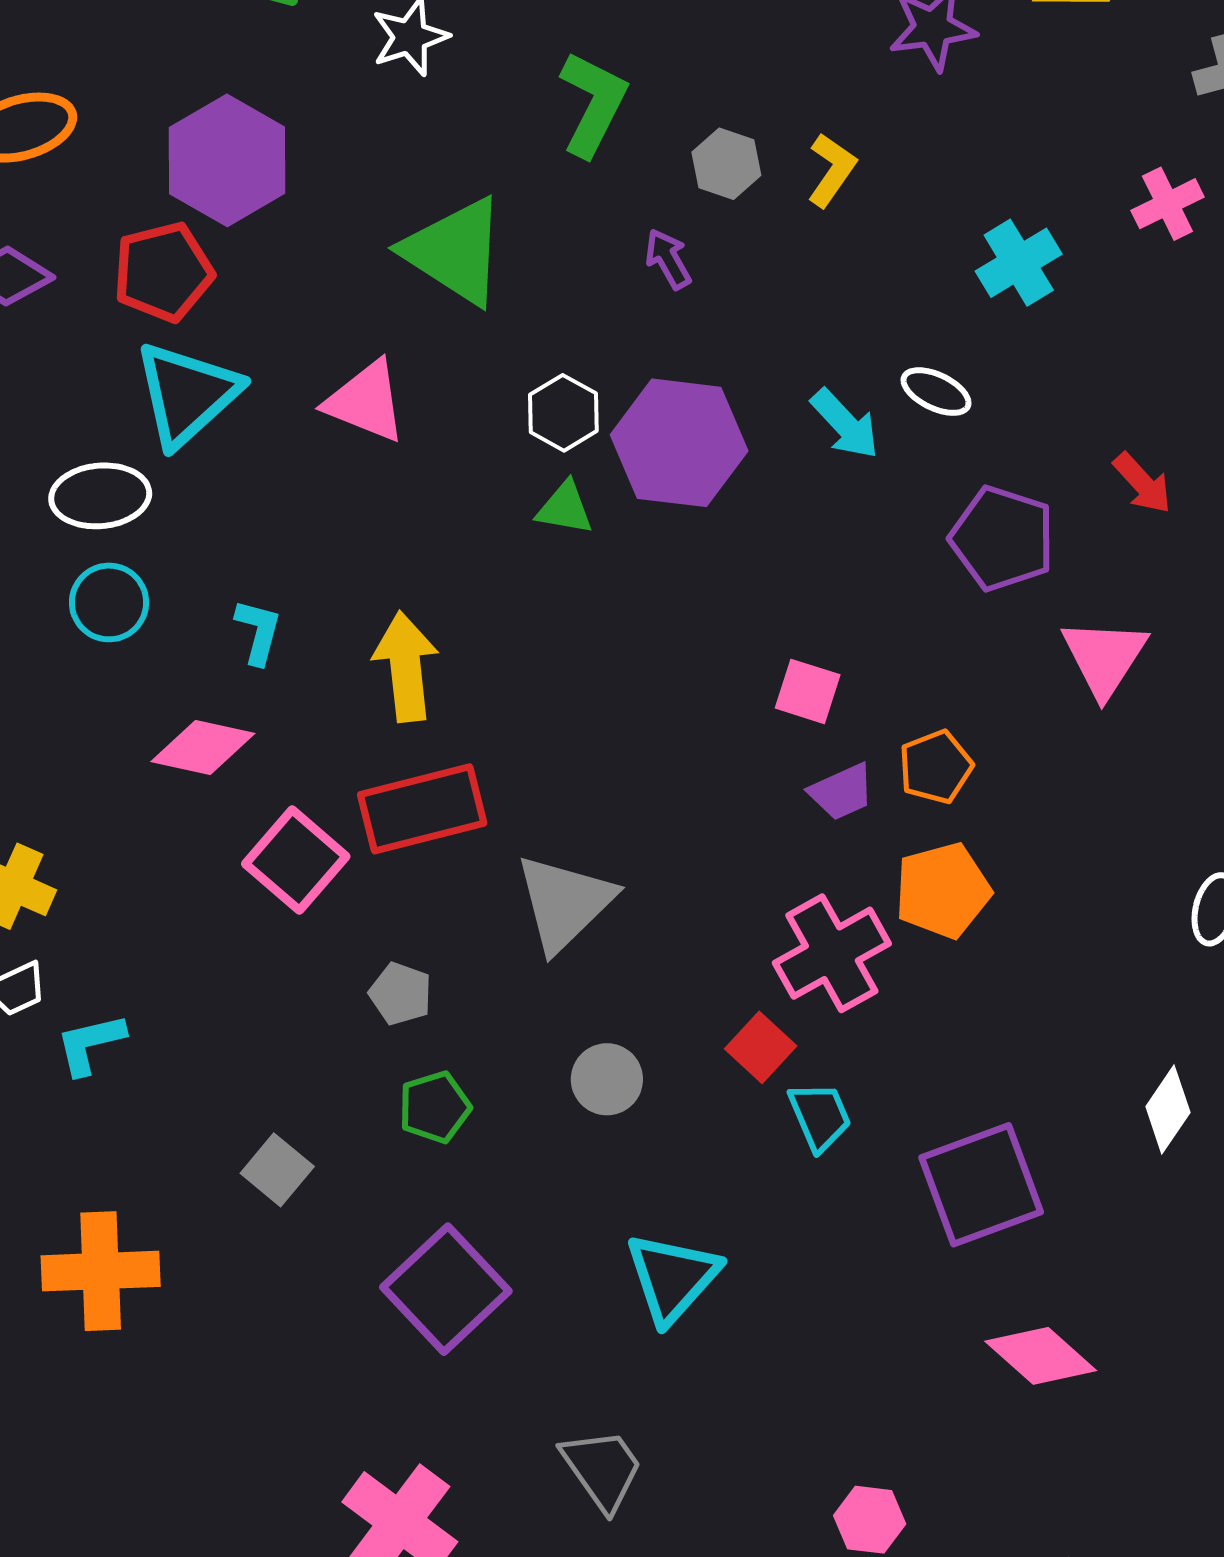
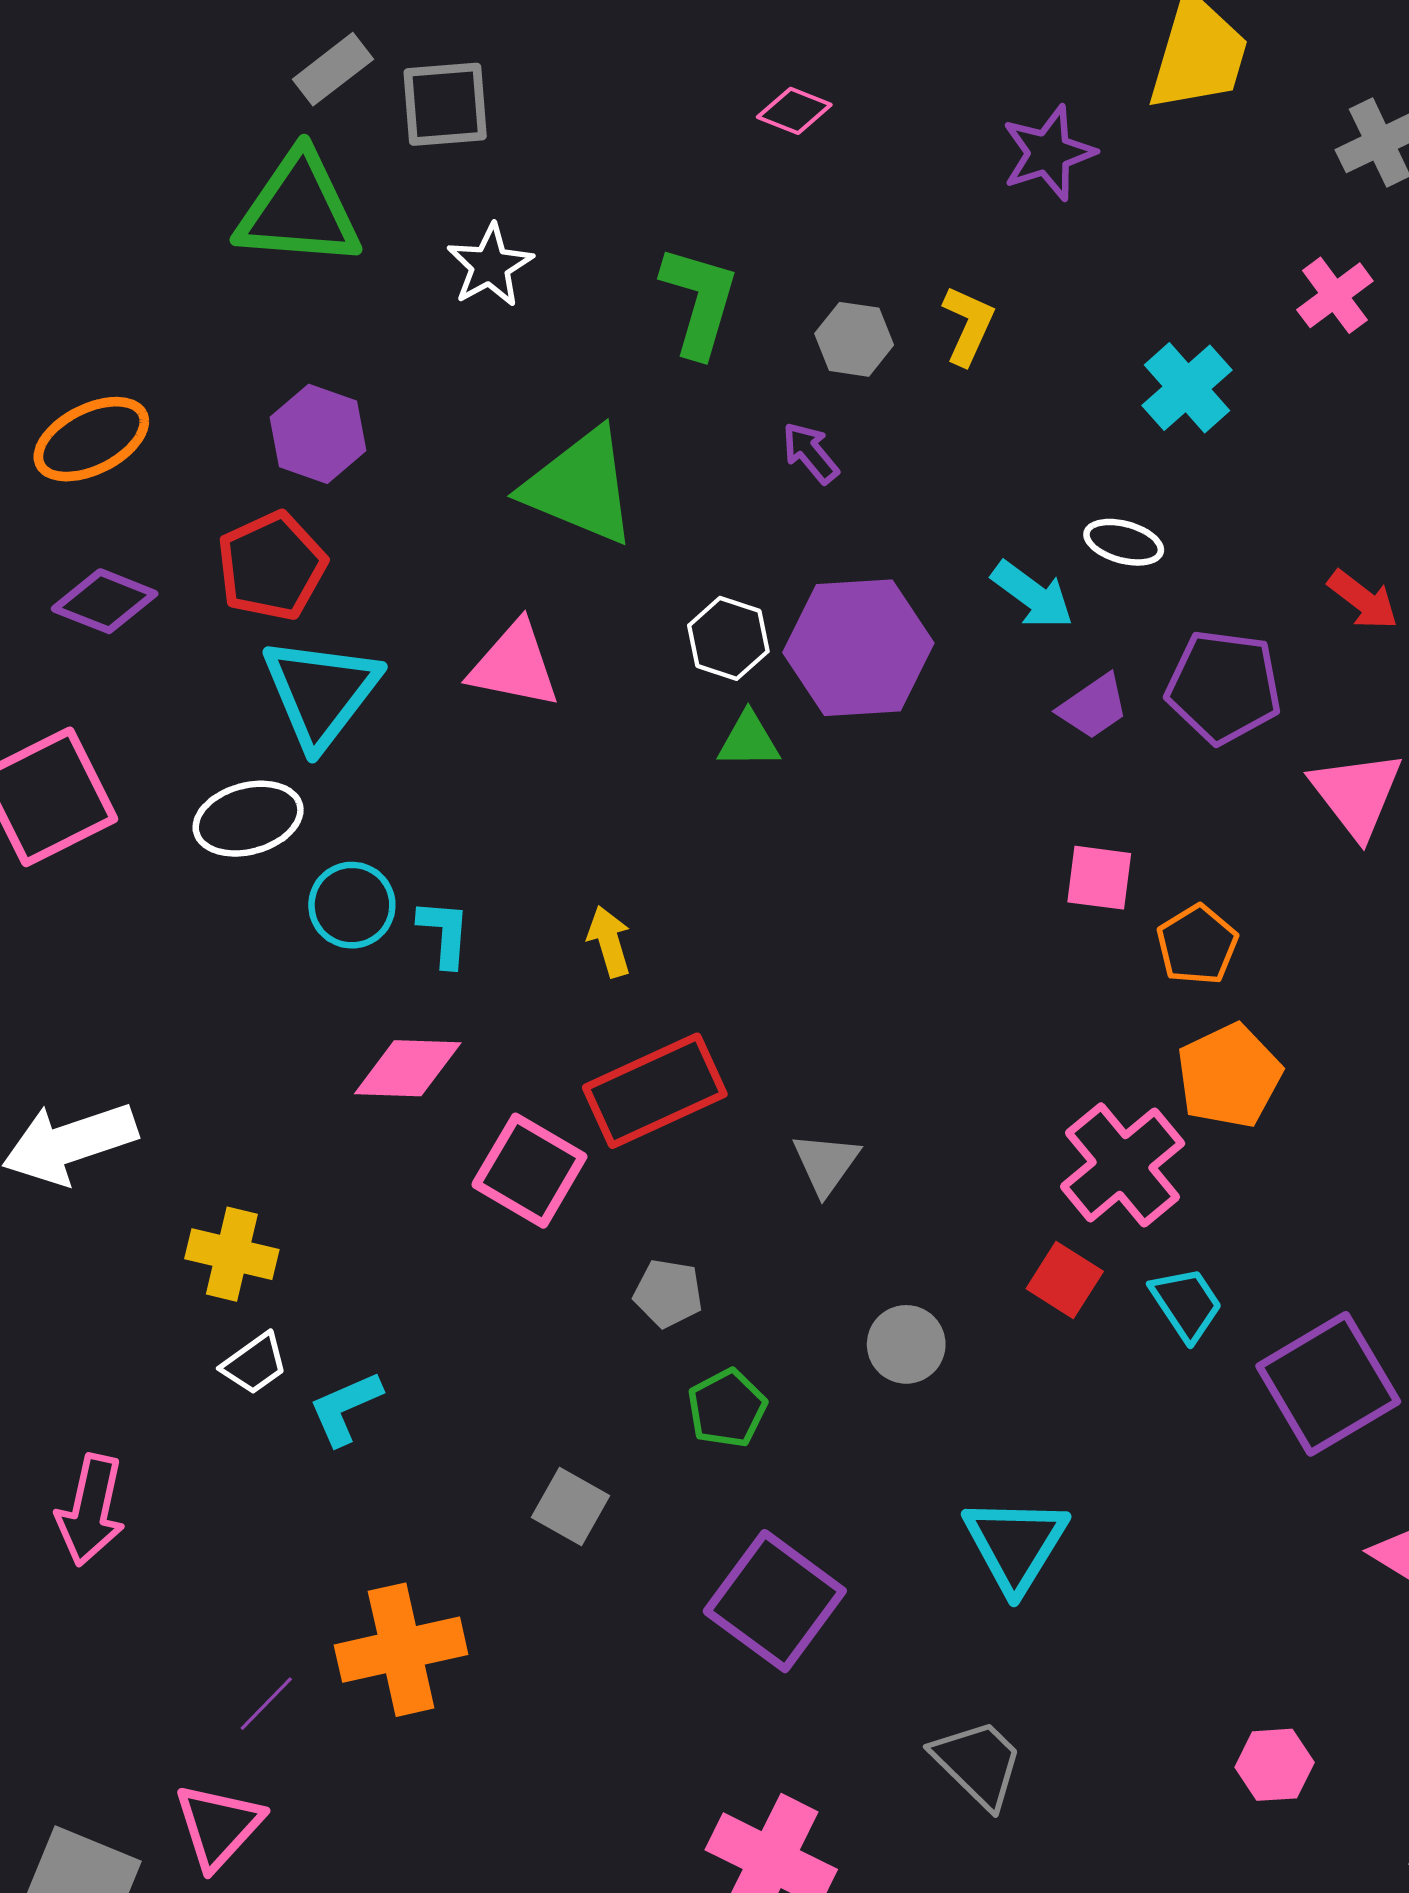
purple hexagon: (227, 160) -> (318, 434), size x0.7
cyan circle: (109, 602) -> (352, 905), moved
yellow arrow: (406, 667) -> (609, 942), size x0.6
pink square: (808, 691) -> (1099, 878), moved
purple trapezoid: (842, 792) -> (1093, 707), moved
gray triangle: (564, 903) -> (826, 1163), size x0.6
cyan trapezoid: (820, 1116) -> (1186, 1304), moved

